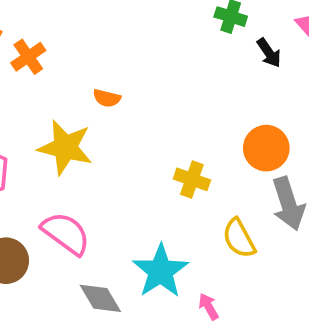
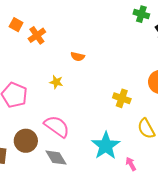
yellow star: (65, 147) -> (56, 82), size x0.5
gray diamond: (100, 298) -> (56, 158), moved

